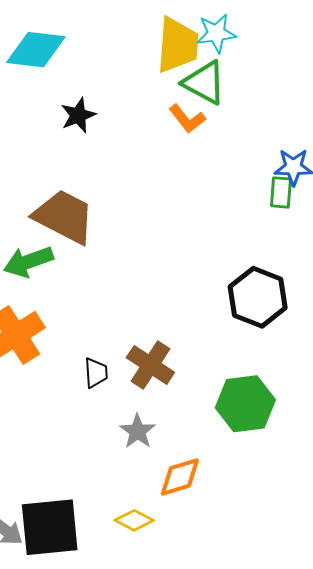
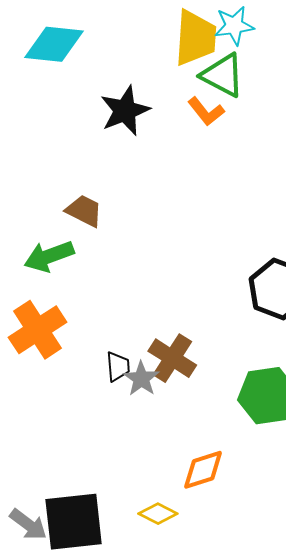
black star: (78, 115) -> (125, 111), moved, size x1.4
brown trapezoid: (64, 217) -> (84, 211), size x0.6
gray star: (138, 431) -> (141, 379), moved

